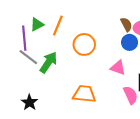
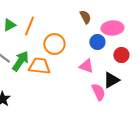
brown semicircle: (126, 24) -> (85, 17), moved
orange trapezoid: (84, 94) -> (39, 66), moved

